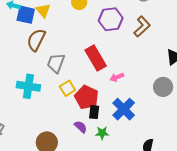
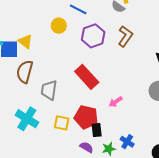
pink arrow: (117, 77) -> (116, 102), moved
cyan cross: (28, 86) -> (27, 119), turned 35
yellow square: (67, 88) -> (62, 123), moved, turned -35
blue cross: (124, 109) -> (127, 142), moved, size x0.6

